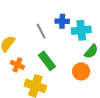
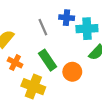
orange circle: (81, 71) -> (72, 72), moved

